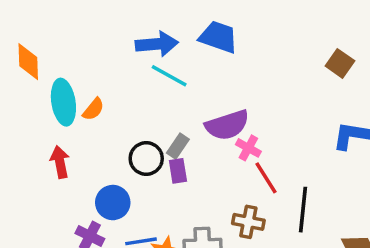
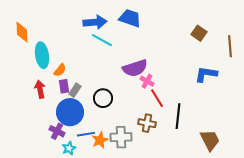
orange semicircle: (93, 109) -> (60, 70), moved
gray rectangle: (178, 146) -> (75, 90), moved
black circle: (146, 159) -> (103, 98), moved
purple rectangle: (178, 171) -> (64, 86), moved
blue circle: (113, 203) -> (70, 112), size x1.4

